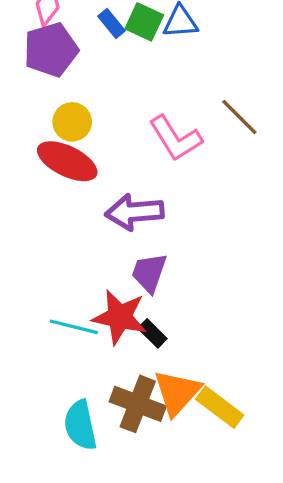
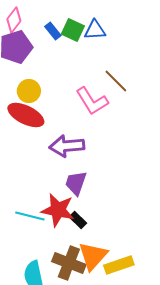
brown line: (239, 117) -> (116, 81), moved
yellow rectangle: (220, 407) -> (119, 265), turned -56

